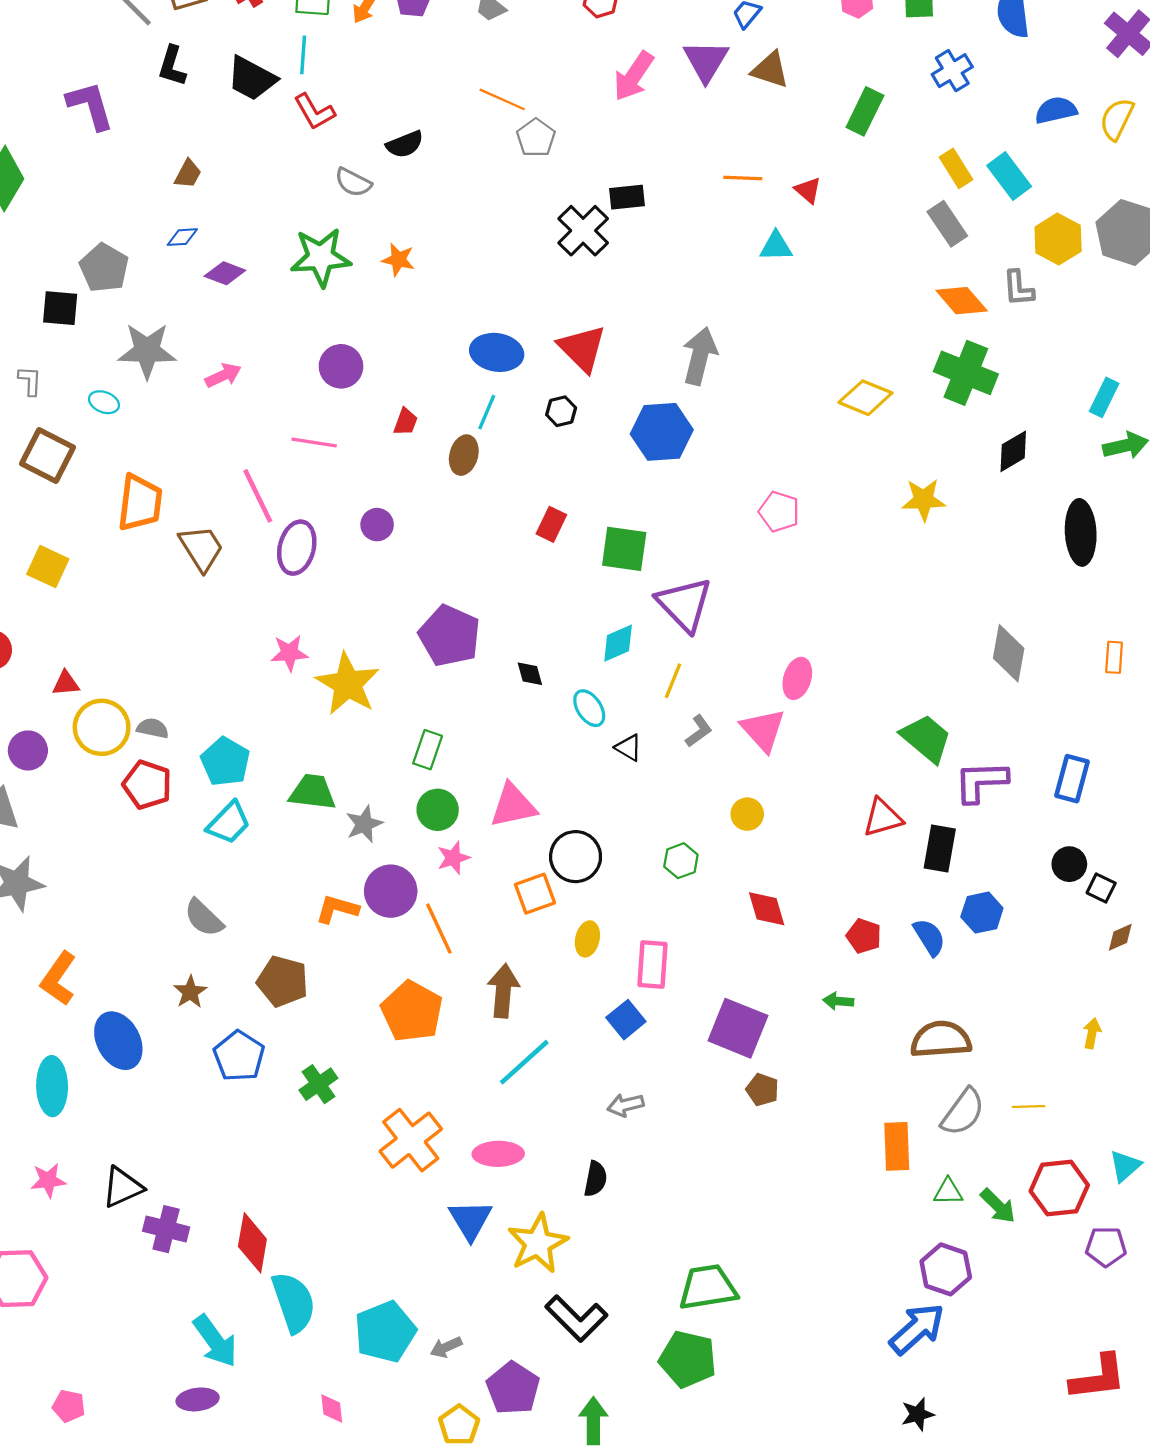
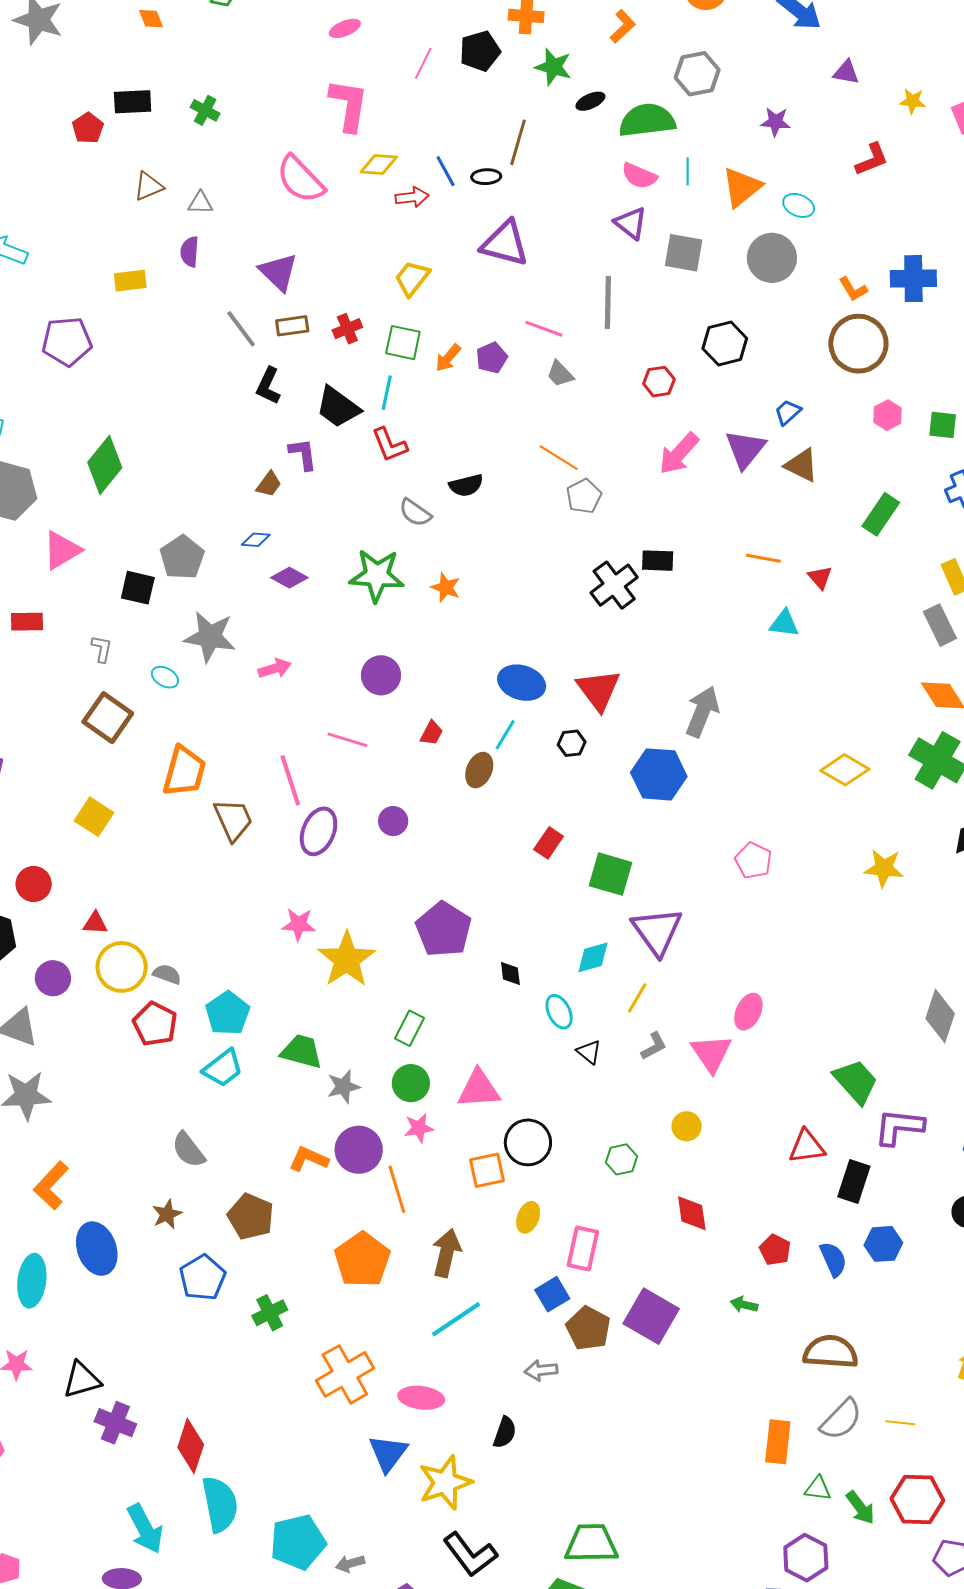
purple L-shape: (90, 106) -> (303, 454), moved, size x0.7
brown pentagon: (762, 1090) -> (588, 1328), moved, size x1.5

